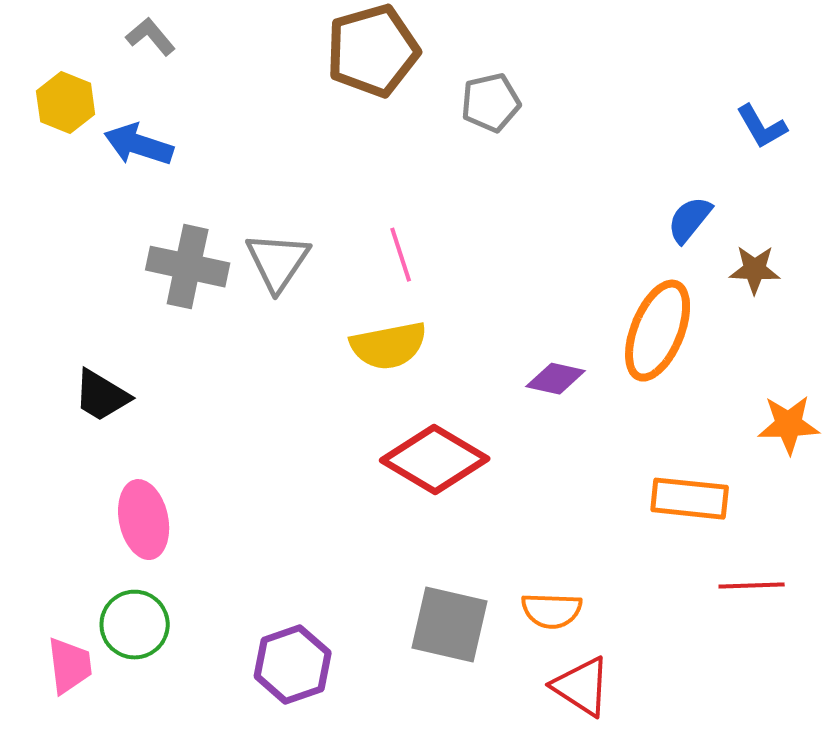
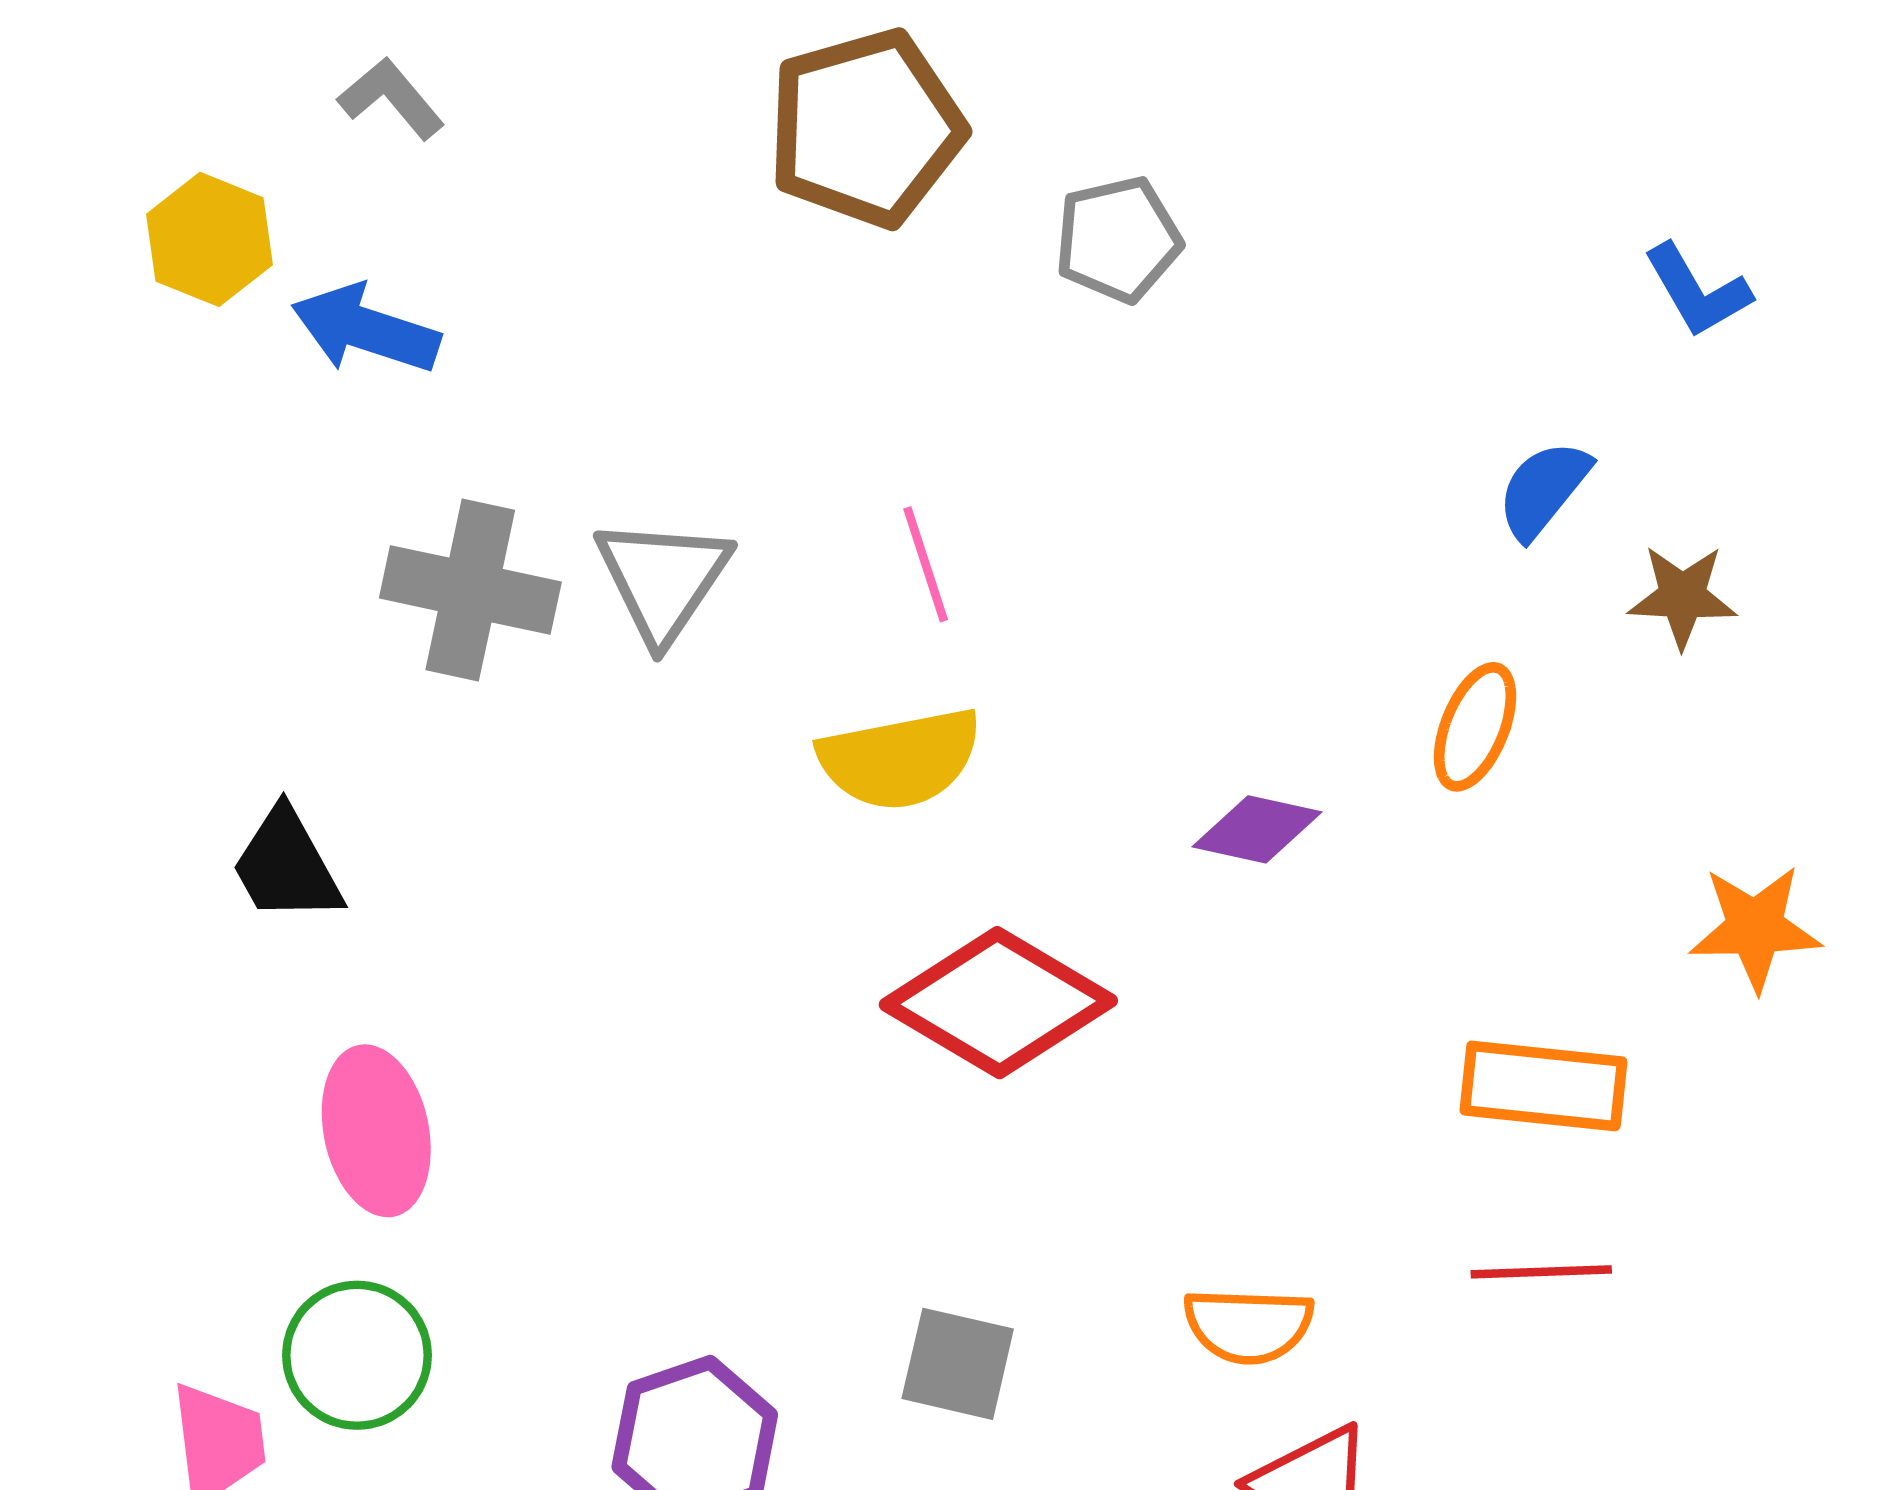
orange ellipse: (658, 331) -> (1475, 727), size x0.6
black trapezoid: (102, 396) -> (286, 866), turned 30
red line: (752, 586) -> (1541, 1272), moved
gray square: (450, 625) -> (958, 1364), moved, size x0.7

